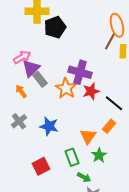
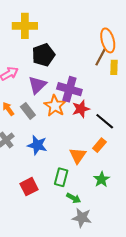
black pentagon: (55, 27) -> (43, 55), moved
purple triangle: (31, 68) -> (37, 85), moved
gray rectangle: (40, 79) -> (28, 111), moved
green star: (99, 155) -> (102, 179), moved
green rectangle: (72, 157) -> (61, 177), turned 36

